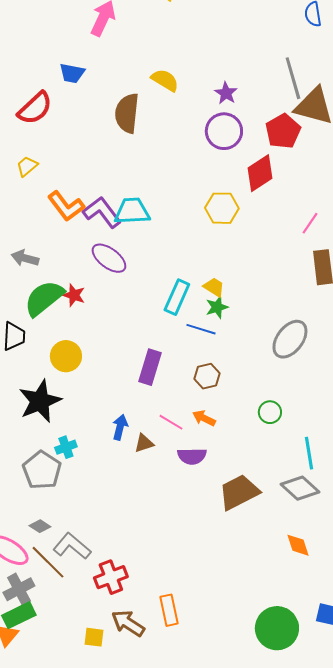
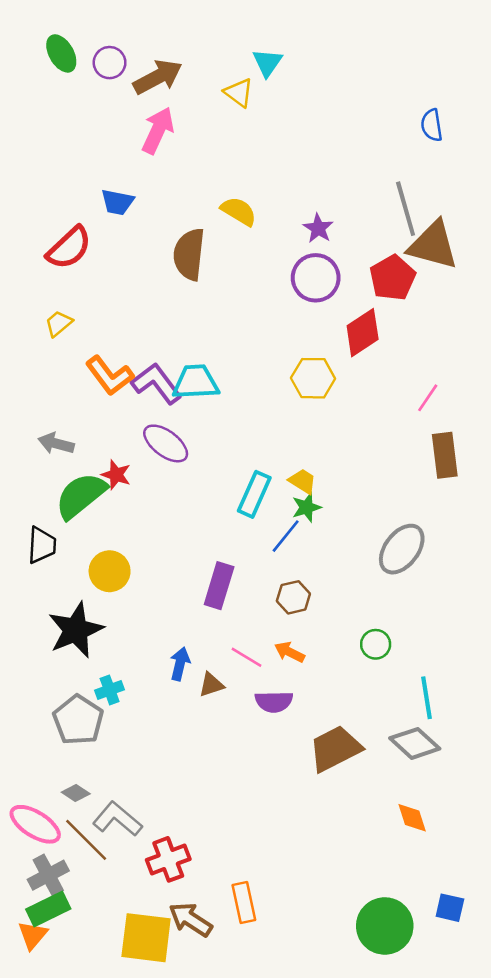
red star: (74, 295) -> (116, 475), moved
blue line: (201, 329) -> (286, 536), turned -68
yellow square: (94, 637) -> (146, 938), size x2.0

